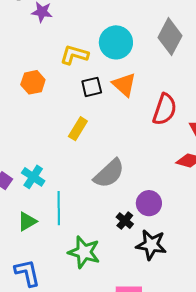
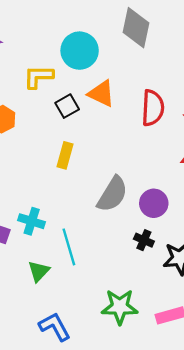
purple circle: (149, 203) -> (154, 203), moved
green star: (84, 252) -> (120, 307), moved

